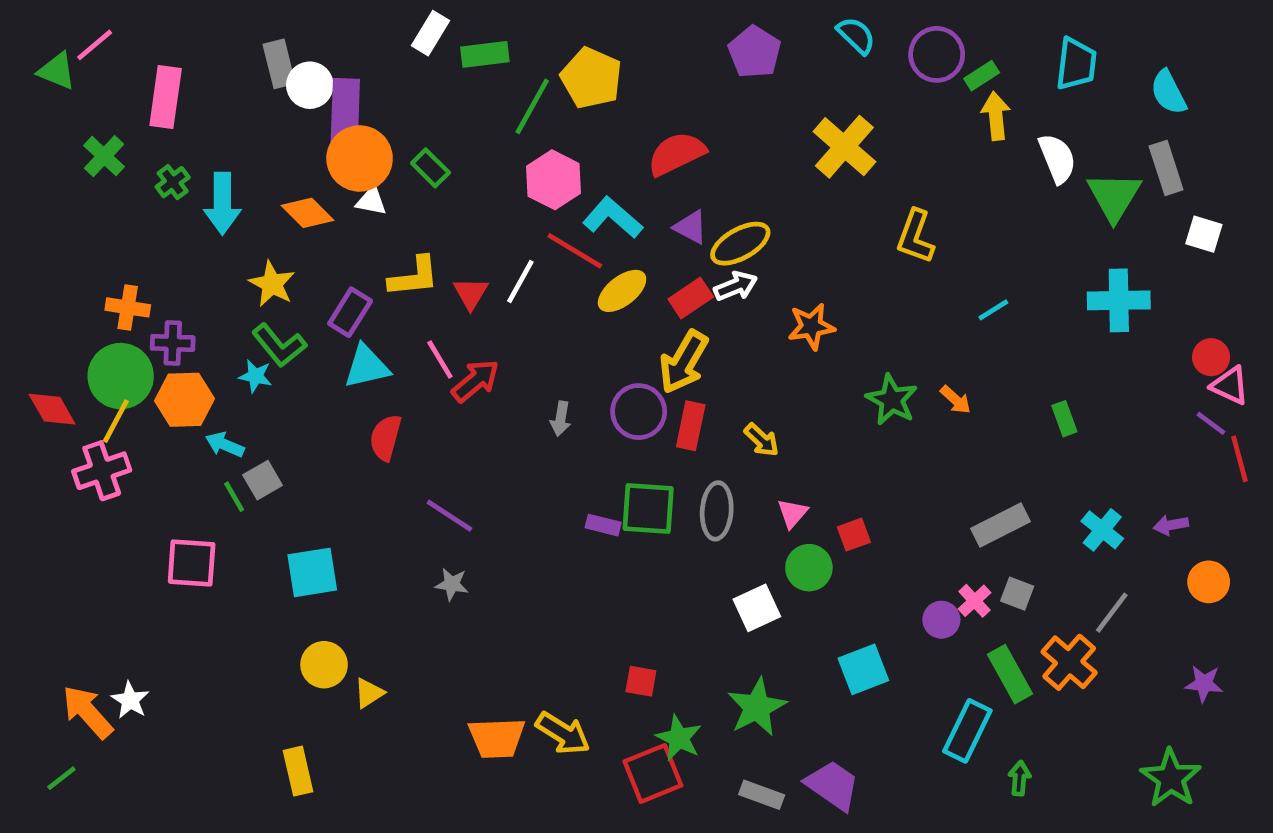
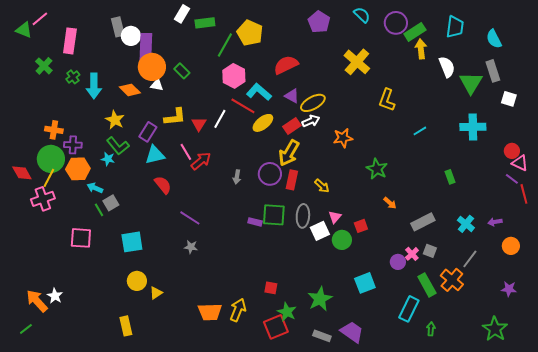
green rectangle: (982, 76) -> (415, 32), size x1.5
orange arrow: (956, 400) -> (390, 203), moved
red semicircle: (386, 438) -> (163, 185), turned 126
white square: (757, 608) -> (320, 231), moved
yellow arrow: (563, 733) -> (238, 310), turned -100

